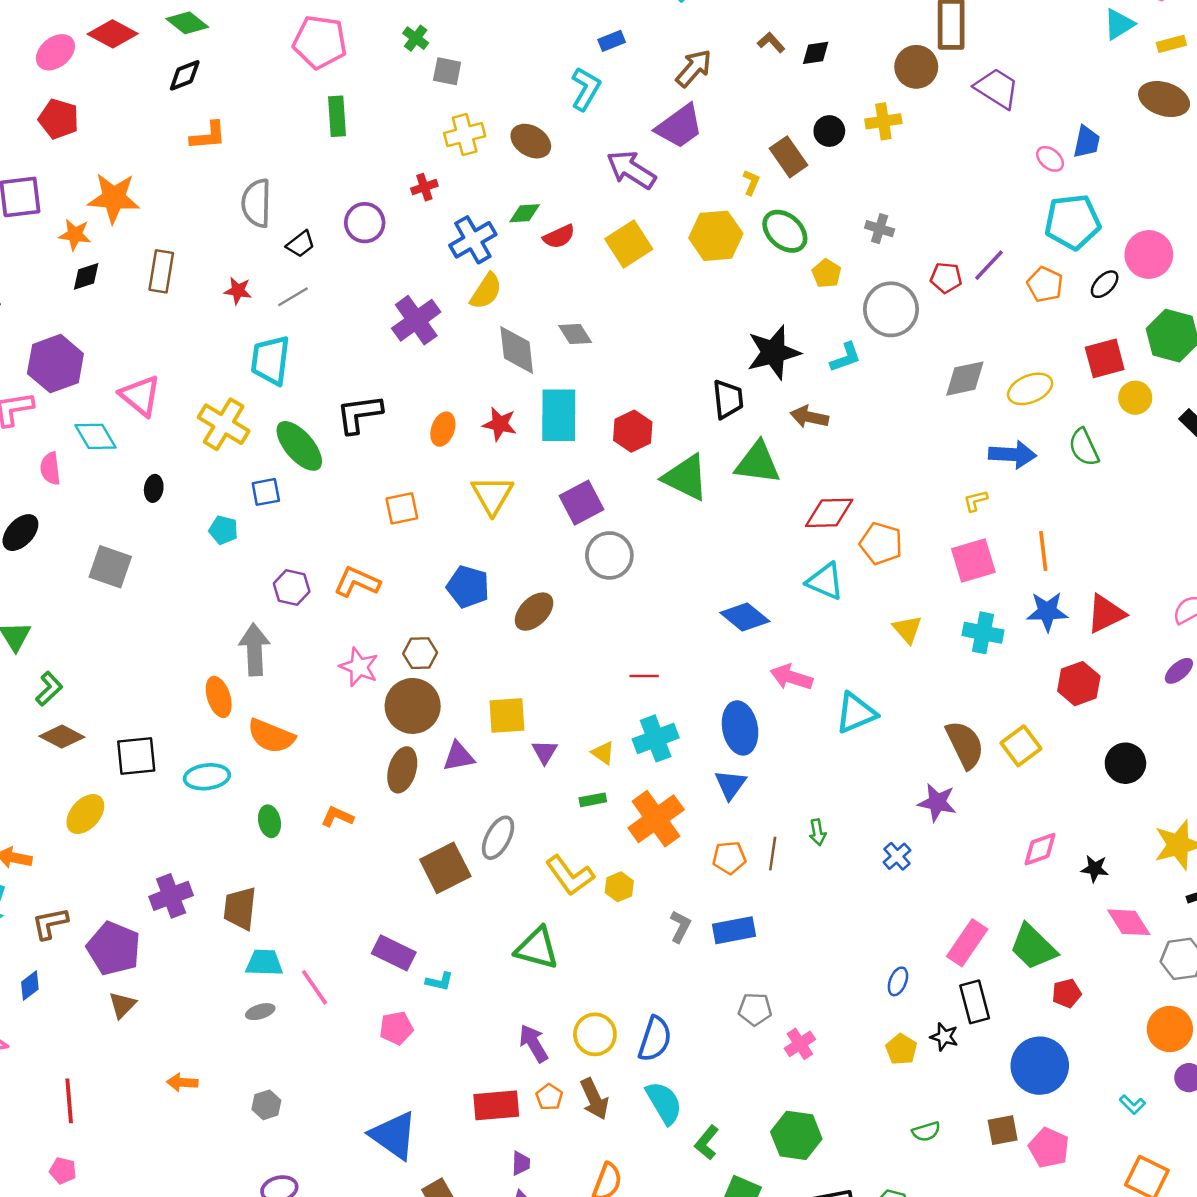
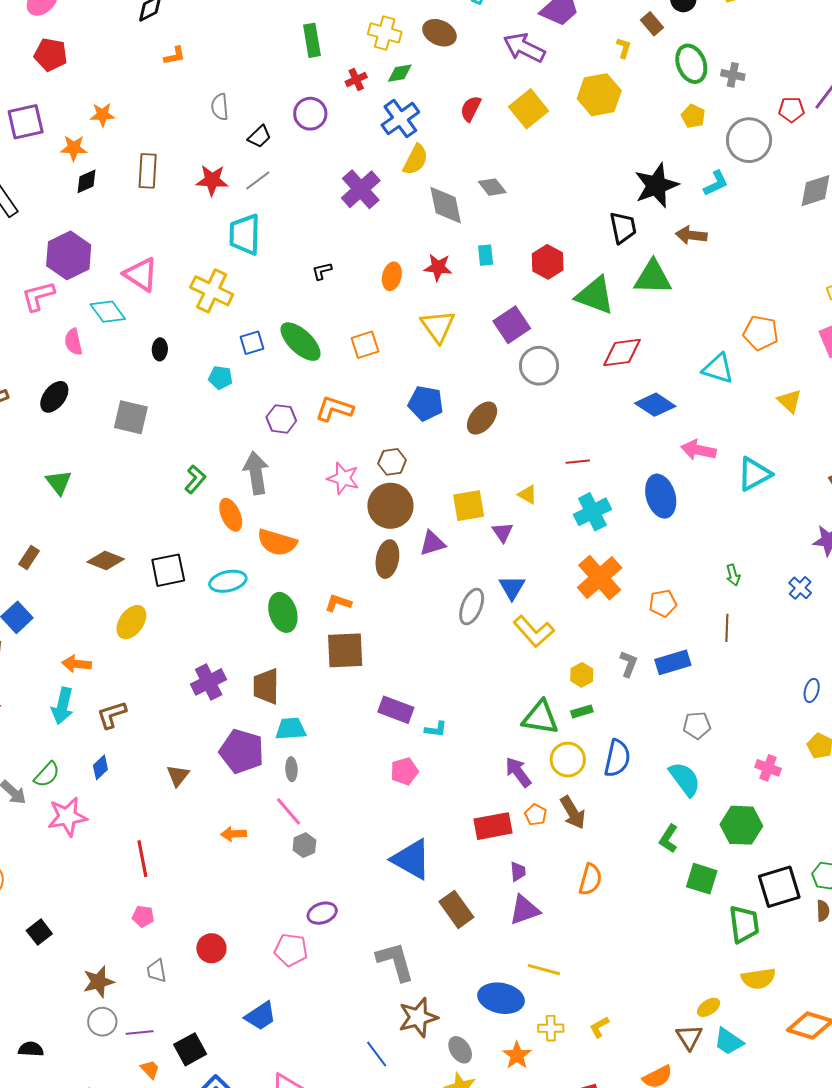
green rectangle: (337, 116) -> (312, 40), moved
yellow cross: (465, 135) -> (385, 33), turned 36
orange L-shape: (208, 136) -> (175, 56), size x0.7
brown rectangle: (788, 157) -> (652, 24), size x0.7
orange star: (114, 198) -> (102, 115), size x0.6
gray semicircle: (256, 203) -> (220, 107), size x0.7
green diamond: (525, 213) -> (400, 73), moved
green ellipse: (785, 231) -> (691, 64), moved, turned 33
red semicircle: (559, 237) -> (471, 109), turned 148
red star: (238, 291) -> (212, 180), size x1.4
black L-shape: (359, 414) -> (322, 271), size x0.5
cyan rectangle: (559, 415) -> (486, 255), size x0.5
green ellipse: (299, 446) -> (301, 342), moved
red diamond: (829, 513) -> (622, 353), moved
green L-shape: (49, 689) -> (195, 479), moved
yellow triangle: (603, 753) -> (528, 495), moved
blue triangle: (730, 785) -> (512, 587), moved
green rectangle: (593, 800) -> (582, 711), moved
green ellipse: (269, 821) -> (283, 612), size x1.5
brown line: (773, 854) -> (727, 628), moved
brown square: (445, 868) -> (345, 650), moved, turned 30
yellow hexagon: (619, 887) -> (582, 675), moved
purple pentagon: (114, 948) -> (242, 751), moved
green triangle: (537, 948) -> (540, 718), moved
pink line: (315, 987) -> (289, 811), moved
gray ellipse: (260, 1012) -> (291, 769), turned -70
pink cross: (800, 1044) -> (768, 768), moved, turned -30
cyan semicircle: (664, 1103) -> (685, 779), moved

